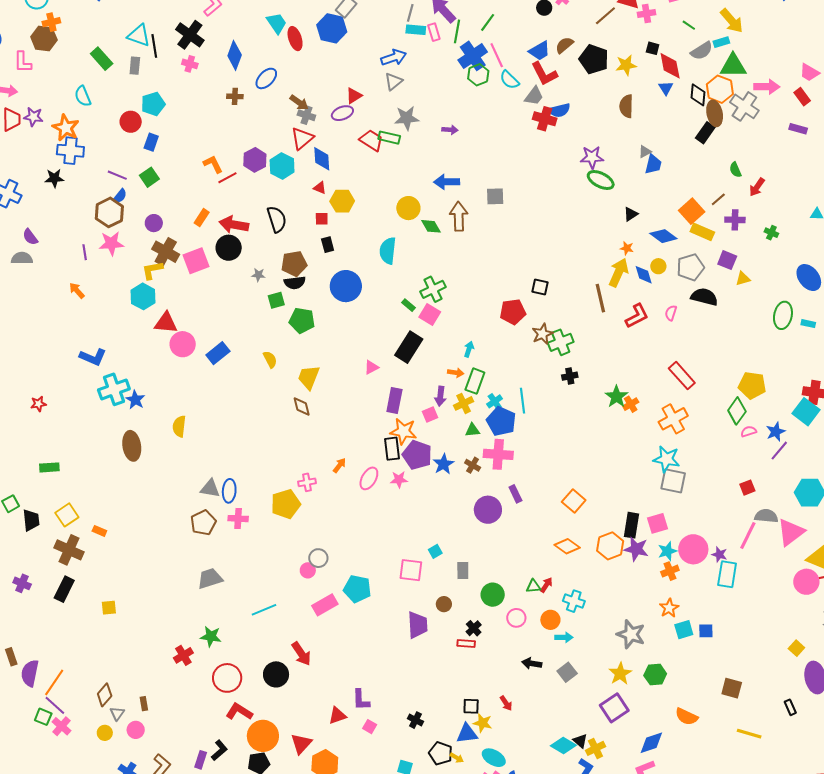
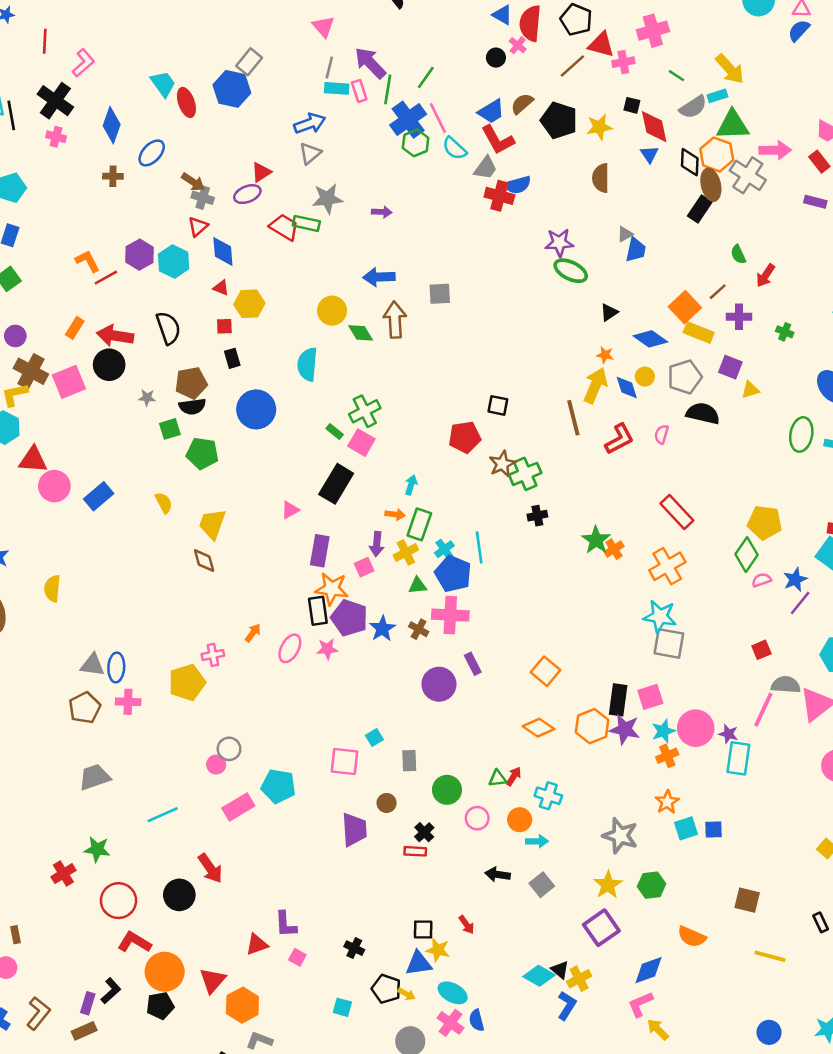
red triangle: (302, 138) -> (198, 227), size x0.7

